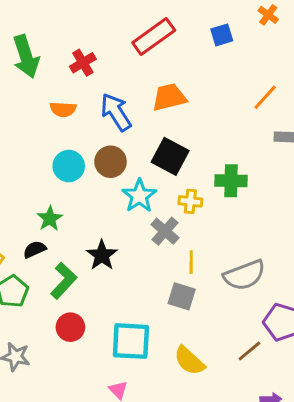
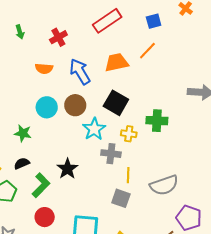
green arrow: (26, 57) -> (20, 32), size x0.5
orange line: (265, 97) -> (147, 51), moved
green star: (50, 219) -> (23, 133), moved, turned -30
gray cross: (165, 231) -> (111, 154), turned -36

